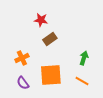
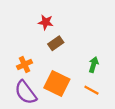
orange square: (51, 75) -> (57, 83), turned 30
purple semicircle: (23, 83) -> (26, 92), size x1.6

